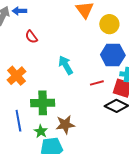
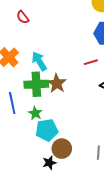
cyan arrow: (66, 65) -> (39, 61), moved
brown star: (65, 125) -> (57, 83), moved, turned -30

